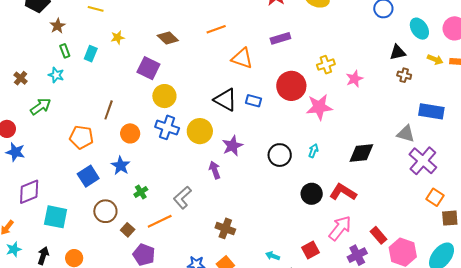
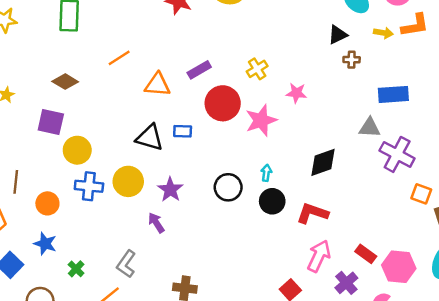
purple rectangle: (280, 38) -> (199, 70), moved
pink star: (355, 79) -> (296, 93), moved, turned -30
black circle: (312, 194) -> (272, 201), moved

